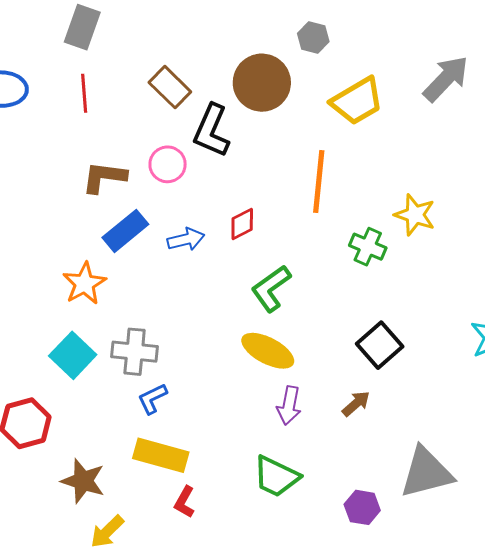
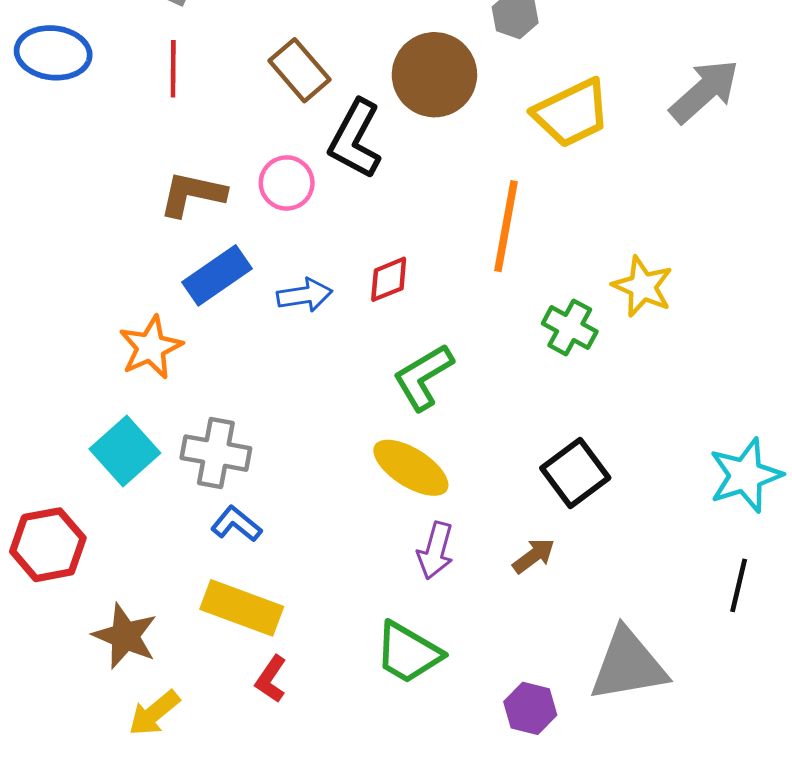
blue L-shape: (152, 399) -> (236, 524), turned 60

